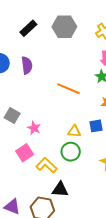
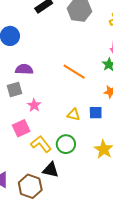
purple semicircle: (27, 65) -> (24, 69), moved, turned -90
gray square: (12, 115) -> (14, 90), turned 35
green circle: (71, 152) -> (66, 144), moved

